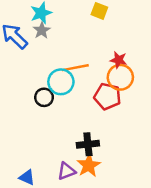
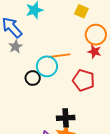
gray star: (42, 30) -> (15, 47), moved
orange circle: (120, 77) -> (96, 35), moved

